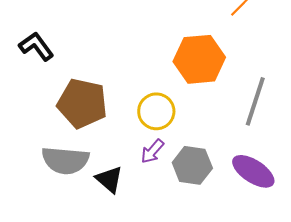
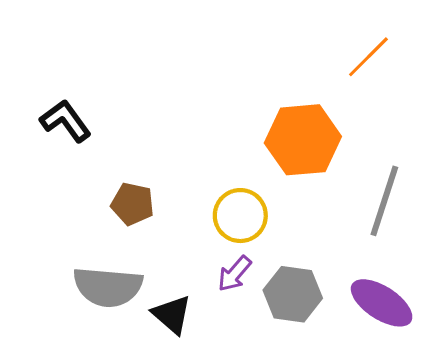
brown pentagon: (82, 103) -> (133, 204), size x0.6

